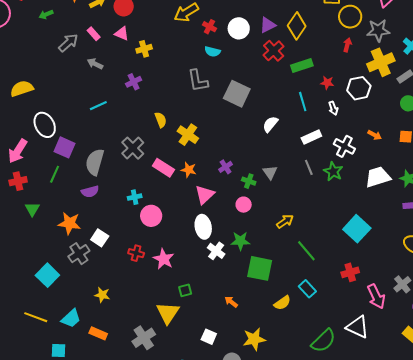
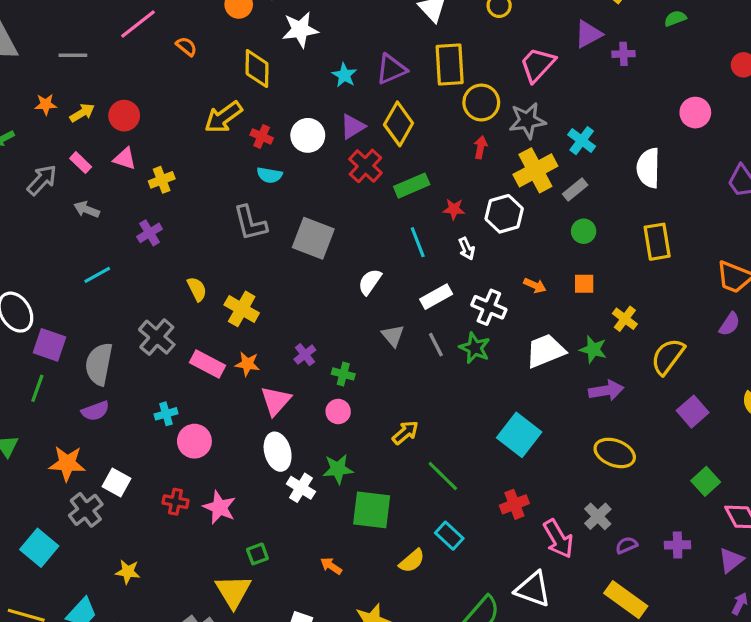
gray triangle: (270, 172) -> (393, 336), moved

